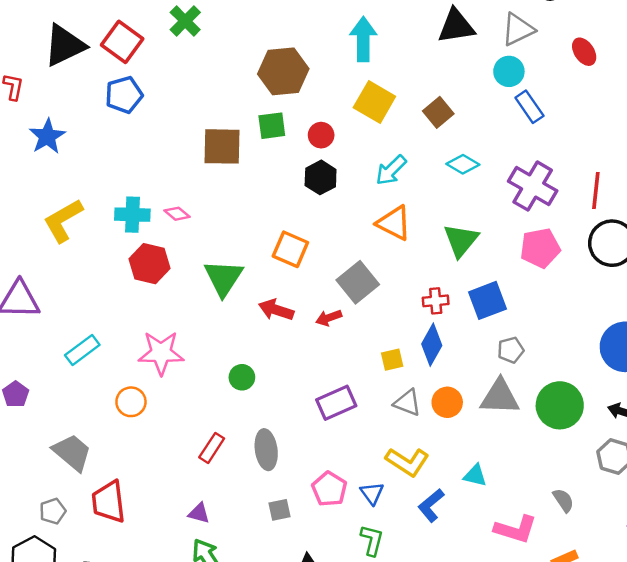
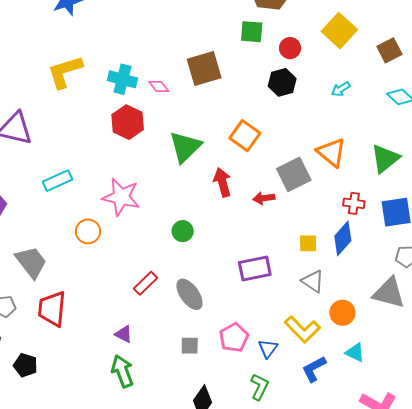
brown square: (222, 146) -> (204, 69), moved, turned -30
cyan arrow: (391, 170) -> (341, 89), size x0.7
orange triangle: (394, 223) -> (331, 152), moved
red arrow: (276, 310) -> (222, 182), turned 44
orange circle: (447, 402) -> (342, 313), moved
gray ellipse: (266, 450) -> (190, 294), turned -40

